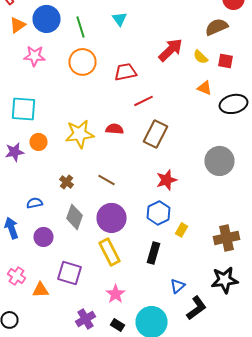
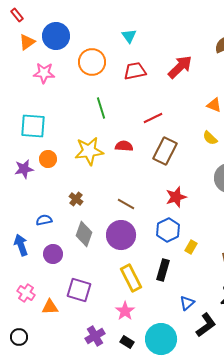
green line: (80, 27) -> (101, 108), moved
yellow semicircle: (200, 57) -> (210, 138), moved
orange circle: (82, 62) -> (92, 62), moved
red trapezoid: (126, 72) -> (135, 71), moved
brown line: (106, 180) -> (126, 204), moved
yellow rectangle: (110, 252) -> (131, 278), moved

